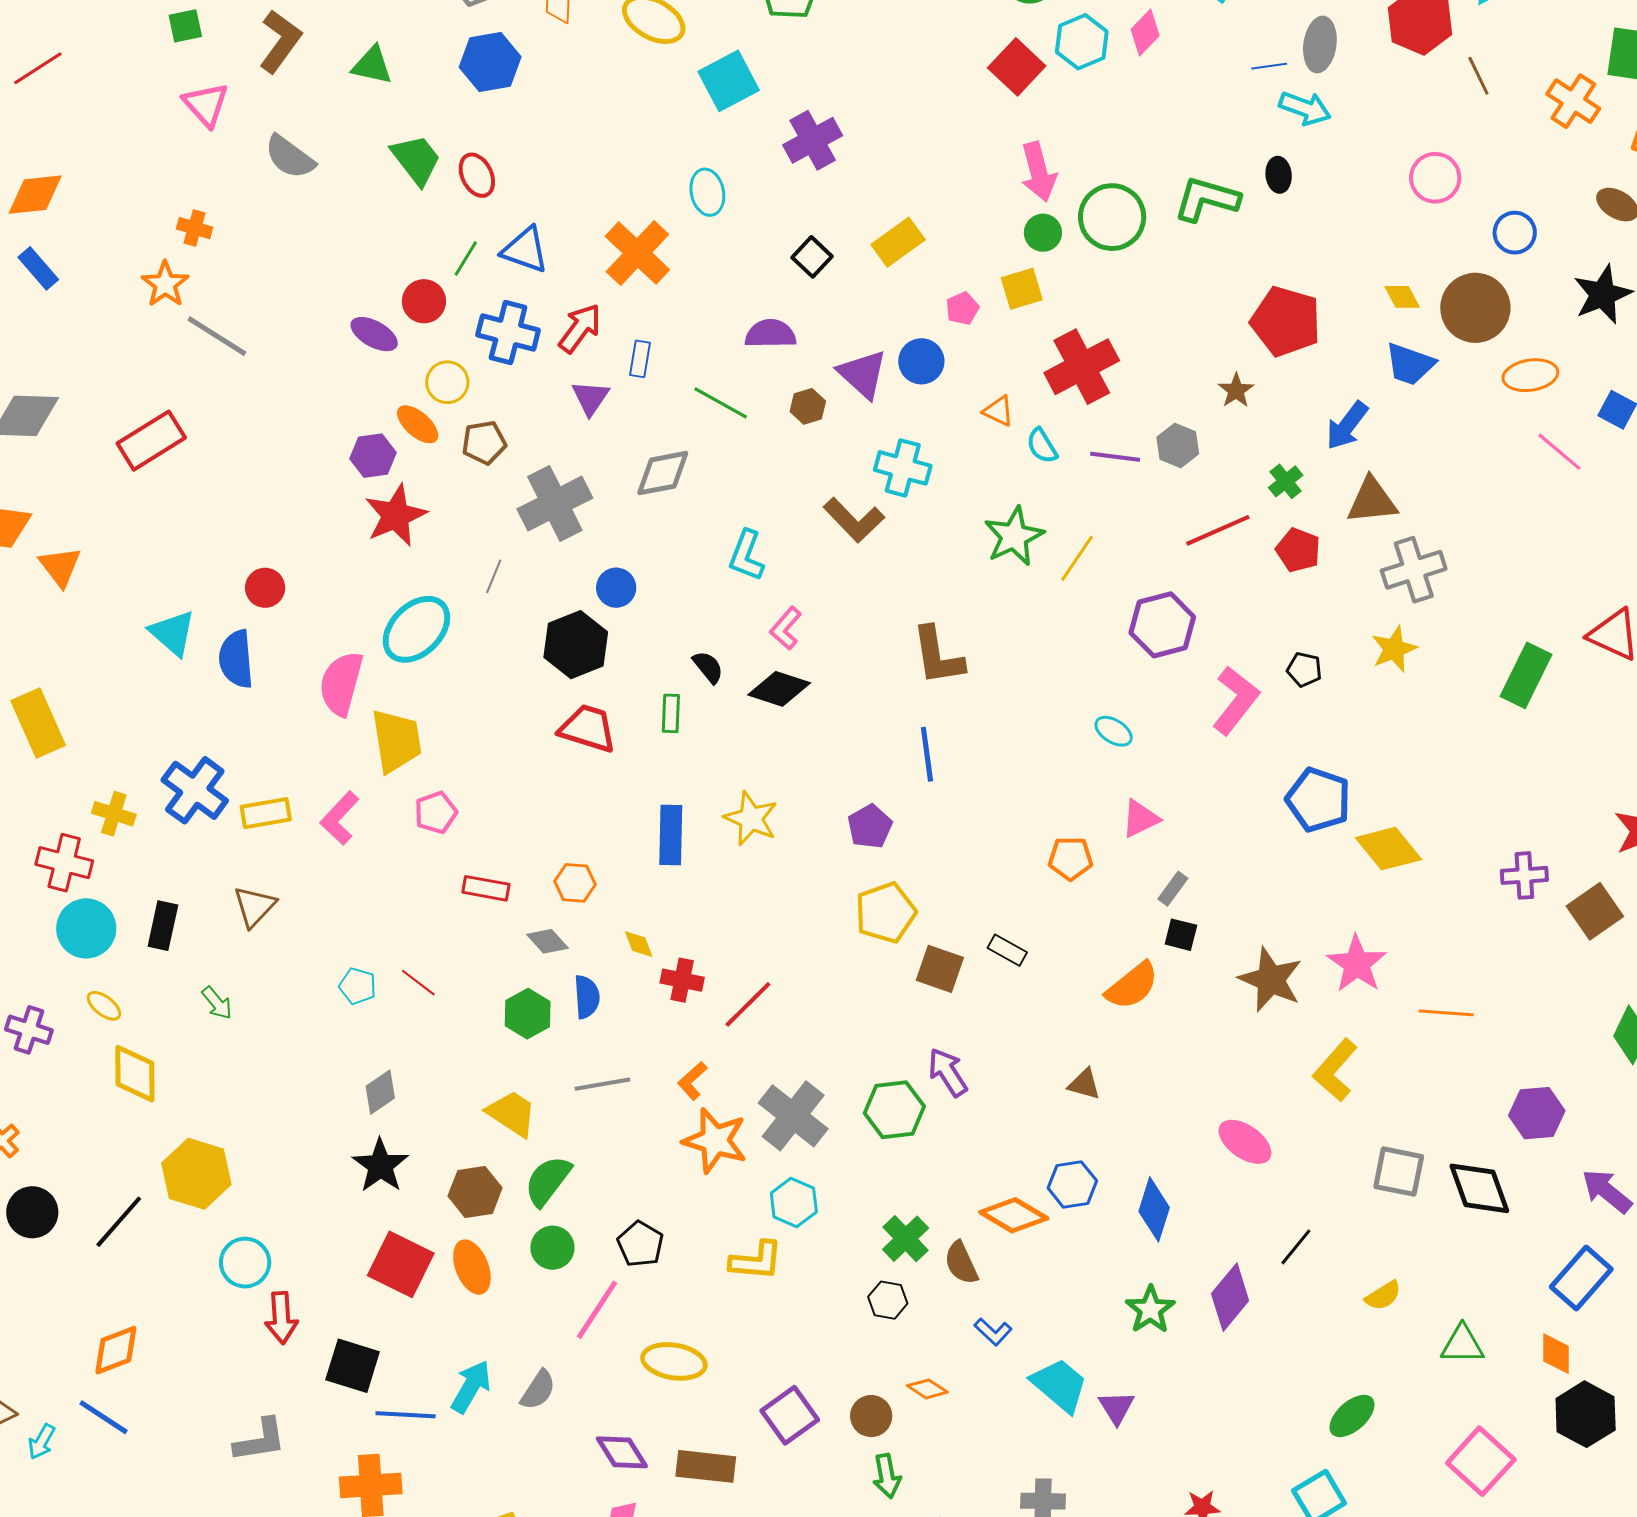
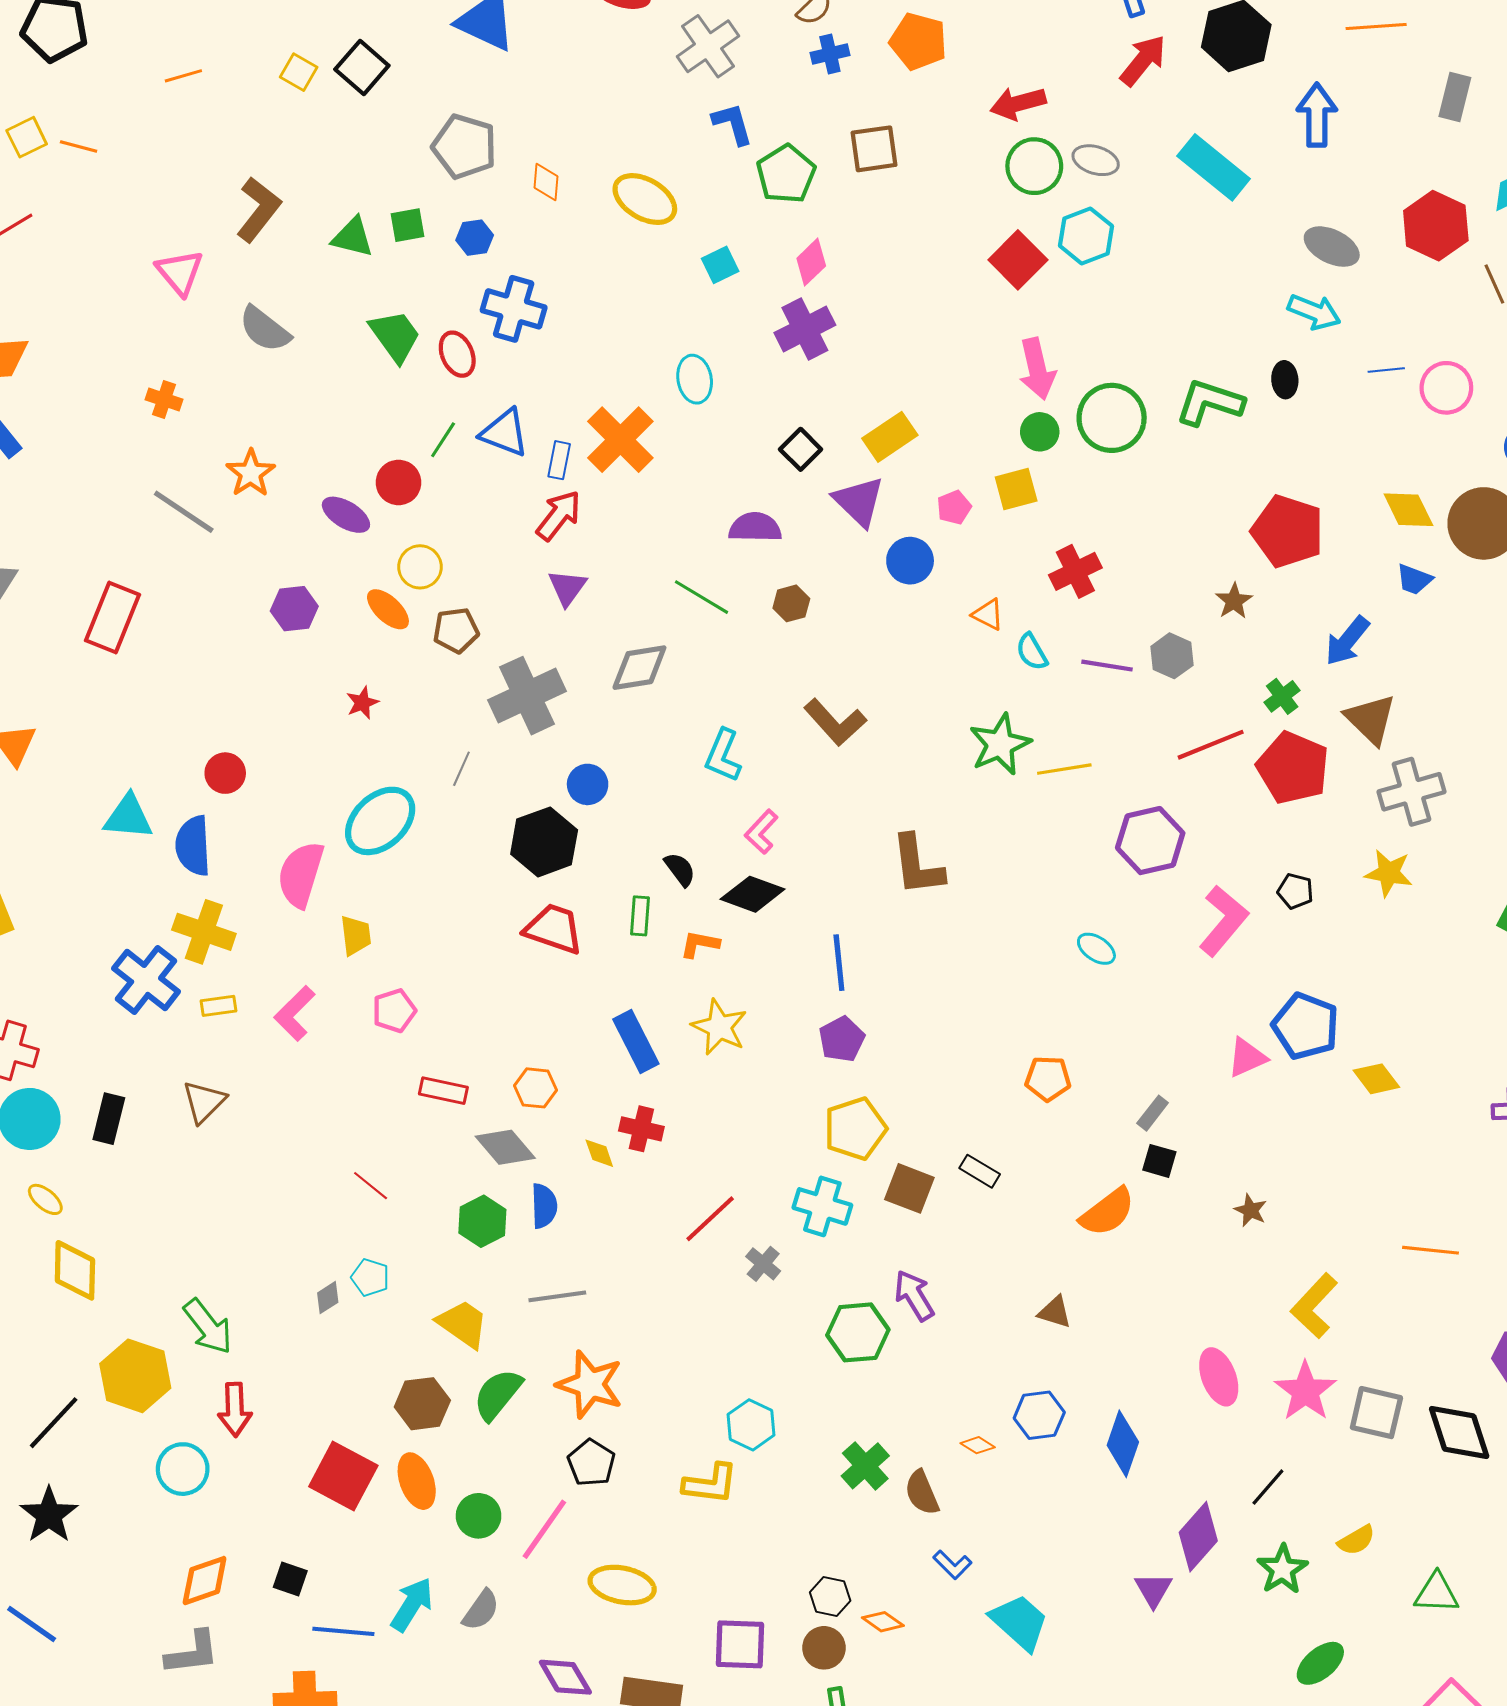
green square: (185, 26) -> (408, 225), moved
pink diamond: (1145, 33) -> (811, 262), moved
gray ellipse: (1320, 44) -> (1332, 247), turned -74
blue hexagon: (490, 62) -> (475, 238), size x0.6
blue line: (1269, 66) -> (1386, 370), moved
cyan square: (729, 81) -> (720, 265), size x0.6
orange star: (165, 284) -> (251, 473), moved
yellow diamond: (1402, 297) -> (1408, 510), size x1.4
blue cross: (508, 333) -> (514, 309), moved
blue rectangle: (640, 359) -> (559, 460), moved
blue trapezoid: (1410, 364) -> (1414, 579), size x0.7
red cross: (1082, 367) -> (1075, 571), size x0.7
purple triangle: (863, 374) -> (859, 501), moved
red rectangle: (151, 441) -> (113, 618), turned -38
purple hexagon: (373, 456) -> (294, 609), moved
cyan cross: (903, 468) -> (822, 1206), moved
brown triangle: (1372, 501) -> (1371, 719), turned 48
red star: (396, 515) -> (362, 703), size x0.5
red pentagon: (1298, 550) -> (1293, 768), size x1.6
yellow line: (1077, 558) -> (1064, 769), turned 45
cyan triangle: (173, 633) -> (128, 817), turned -38
yellow star: (1394, 649) -> (1389, 873), turned 30
yellow trapezoid: (396, 741) -> (356, 935), size x0.6
blue line: (927, 754) -> (839, 963), moved
yellow rectangle: (266, 813) -> (219, 1006), size x0.7
yellow cross: (114, 814) -> (204, 932), moved, size x1.4
pink triangle: (1140, 819) -> (1247, 1058), moved
blue rectangle: (671, 835) -> (636, 1042), turned -30
yellow diamond: (1388, 849) -> (1376, 1079), size x0.7
gray diamond: (548, 941) -> (505, 1147), size x1.4
pink star: (1357, 964) -> (1305, 1391), moved
red cross: (682, 980) -> (641, 1129), moved
brown star: (1271, 980) -> (1250, 1210), size x0.5
cyan pentagon: (358, 986) -> (370, 1277), moved
green arrow: (217, 1003) -> (208, 1327), moved, size x1.6
orange L-shape: (692, 1081) -> (700, 944), moved, turned 51
gray diamond: (380, 1092) -> (328, 1298), size x0.7
gray cross: (793, 1116) -> (763, 1264), moved, size x0.5
orange star: (715, 1141) -> (590, 1384), moved
pink ellipse: (1245, 1142) -> (1219, 1377), turned 32
black star: (380, 1166) -> (49, 1515), moved
orange diamond: (1014, 1215) -> (978, 1445), size x0.5
green circle: (552, 1248) -> (479, 1516), moved
black hexagon: (888, 1300) -> (830, 1597), moved
green star: (1150, 1310) -> (1282, 1569), moved
red arrow: (281, 1318) -> (235, 1410), moved
orange diamond: (116, 1350) -> (205, 1581), moved
black square: (353, 1366) -> (290, 1579), size x0.6
purple triangle: (1117, 1408) -> (1153, 1590), moved
purple square: (790, 1415) -> (740, 1644), turned 36

